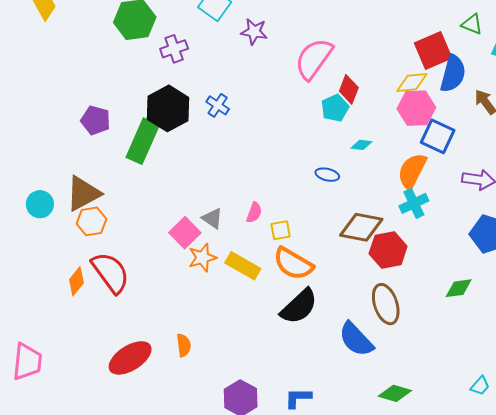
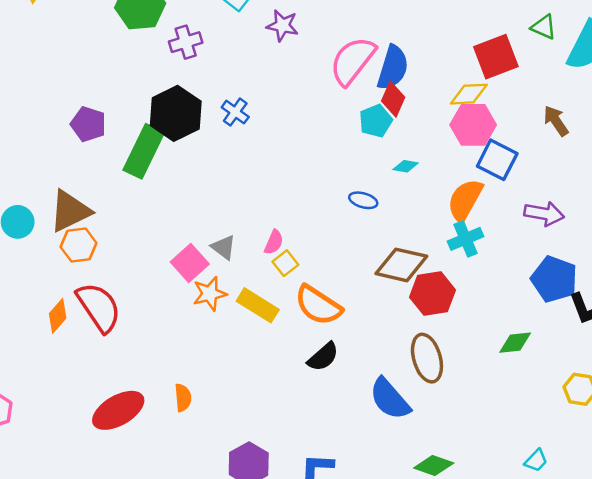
blue semicircle: (453, 74) -> (393, 68), moved
yellow square: (281, 230) -> (285, 263), moved, turned -30
black semicircle: (299, 306) -> (323, 357), size x0.7

